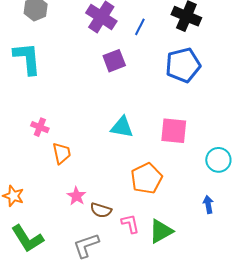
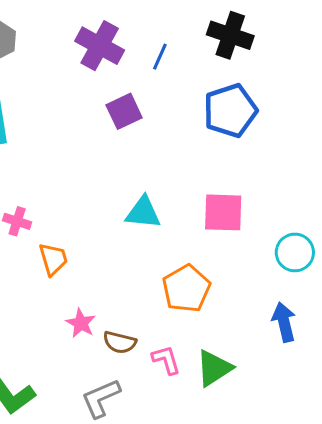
blue arrow: (208, 204) -> (284, 322), size x1.4

